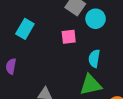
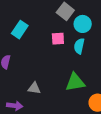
cyan semicircle: (94, 58) -> (79, 46), moved

